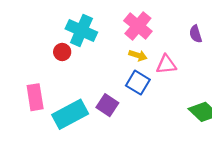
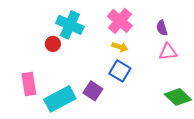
purple semicircle: (196, 34) -> (162, 28), moved
pink triangle: (166, 64) -> (168, 52), moved

